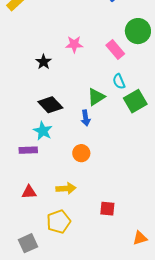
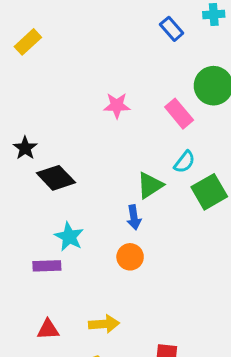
black star: (44, 62) -> (25, 148), moved
cyan semicircle: (119, 81) -> (184, 162), turned -119
black diamond: (50, 105) -> (56, 178), moved
orange circle: (81, 153) -> (130, 257), moved

